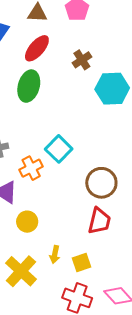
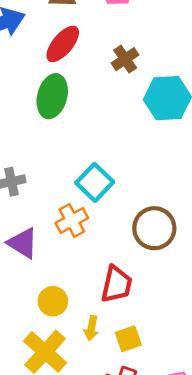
orange cross: (31, 168) -> (72, 220), moved
red trapezoid: (99, 221) -> (116, 284), moved
yellow circle: (27, 222) -> (53, 301), moved

